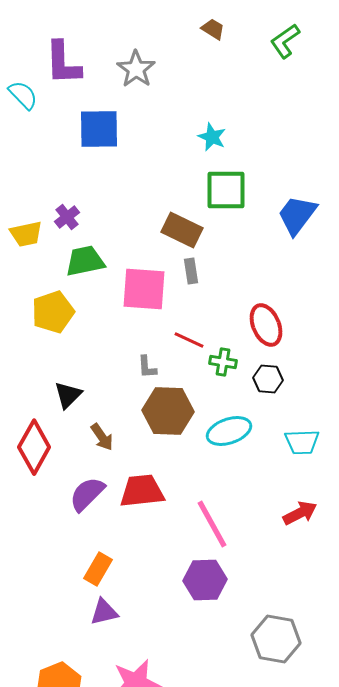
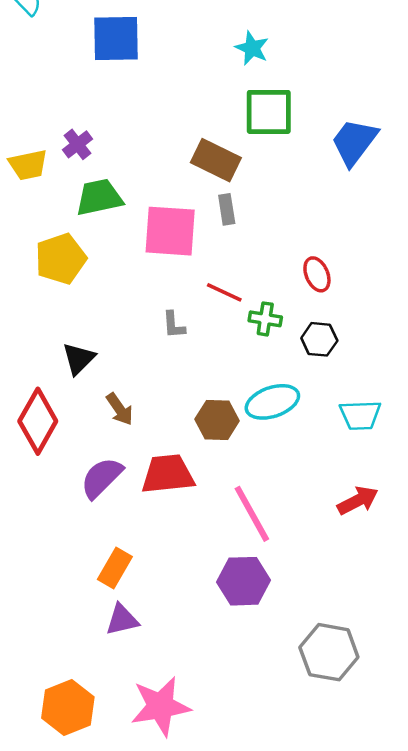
red ellipse: (266, 325) -> (317, 274), size x0.7
brown hexagon: (168, 411) -> (217, 420), moved, size x0.7

